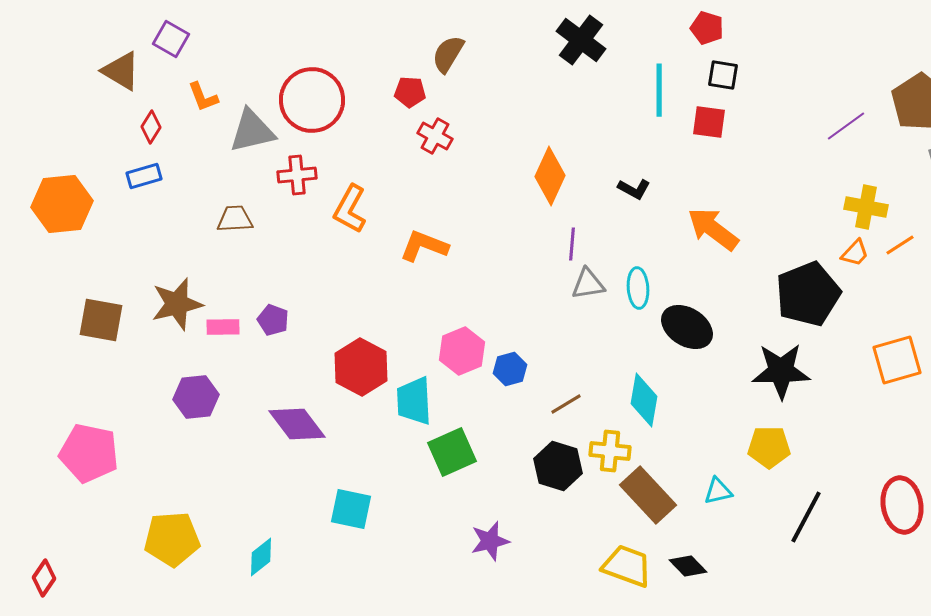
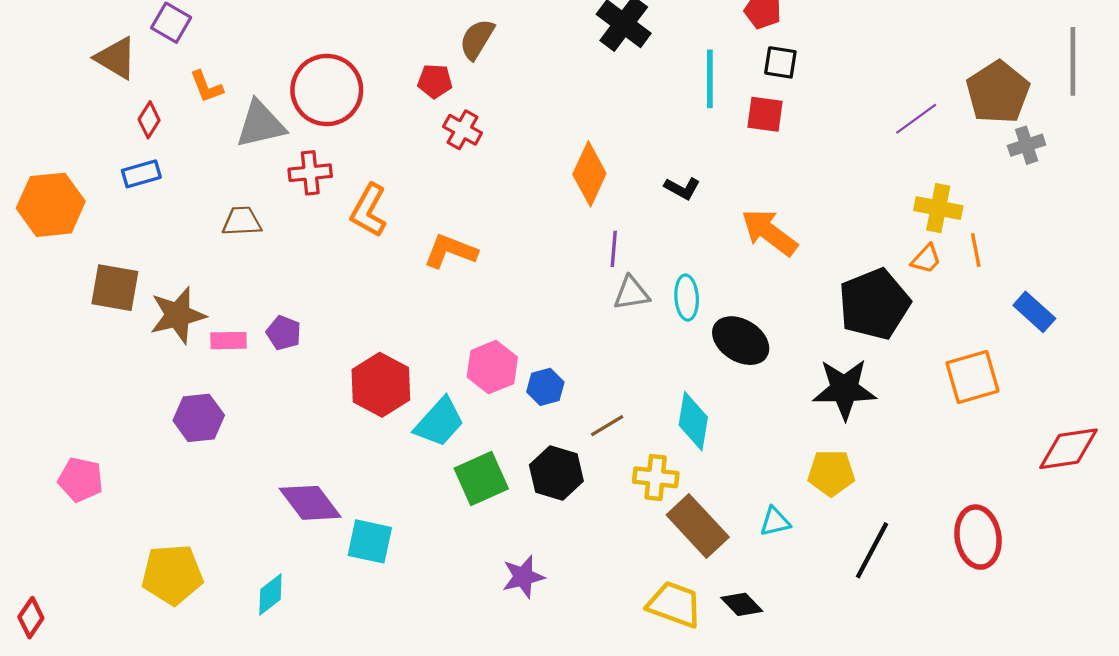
orange line: (900, 245) -> (976, 250), turned -68
brown square: (101, 320) -> (115, 288), moved
cyan trapezoid: (414, 401) -> (439, 422), turned -135
purple diamond: (297, 424) -> (310, 503), moved
pink pentagon: (89, 453) -> (81, 480), size x0.7
black hexagon: (558, 466) -> (556, 473), moved

